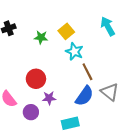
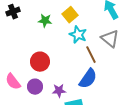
gray triangle: (110, 92) -> (110, 39), moved
purple star: (49, 98) -> (59, 91), moved
purple circle: (31, 112) -> (35, 87), moved

